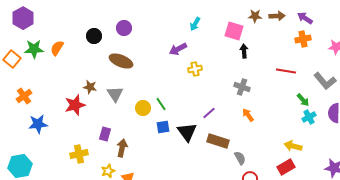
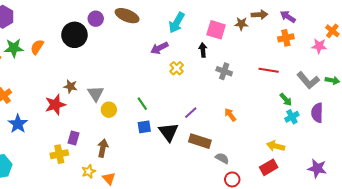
brown star: (255, 16) -> (241, 24), moved
cyan arrow: (195, 24) -> (177, 23), size x1.5
purple circle: (124, 28) -> (96, 19), moved
black circle: (94, 36) -> (74, 35), size x1.6
black arrow: (244, 51) -> (203, 50), moved
brown ellipse: (121, 61) -> (127, 16), moved
yellow cross: (195, 69) -> (177, 68), turned -32
gray cross: (242, 87) -> (224, 71), moved
yellow circle: (143, 108) -> (109, 110), moved
blue star: (38, 124) -> (18, 124), turned -30
purple rectangle: (105, 134) -> (73, 138), moved
gray semicircle: (240, 158) -> (222, 158), turned -32

